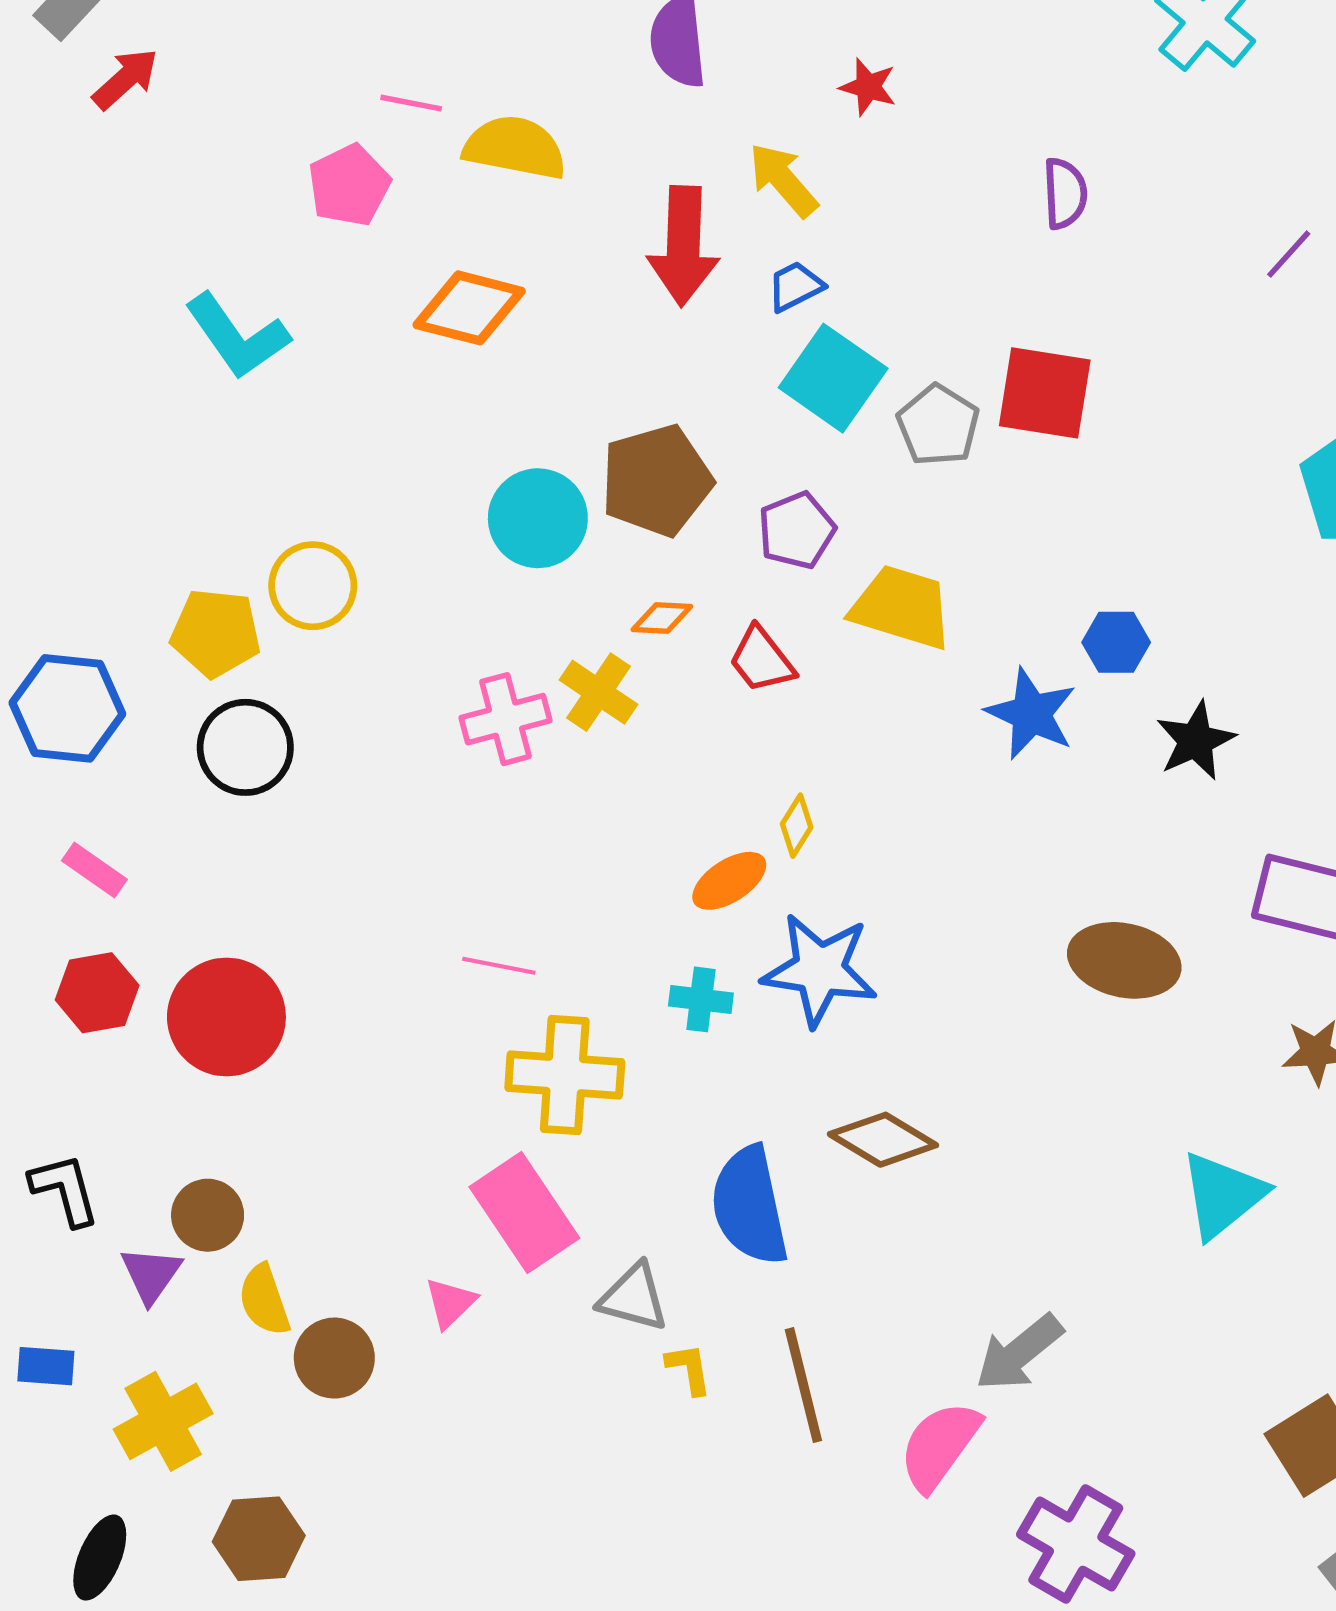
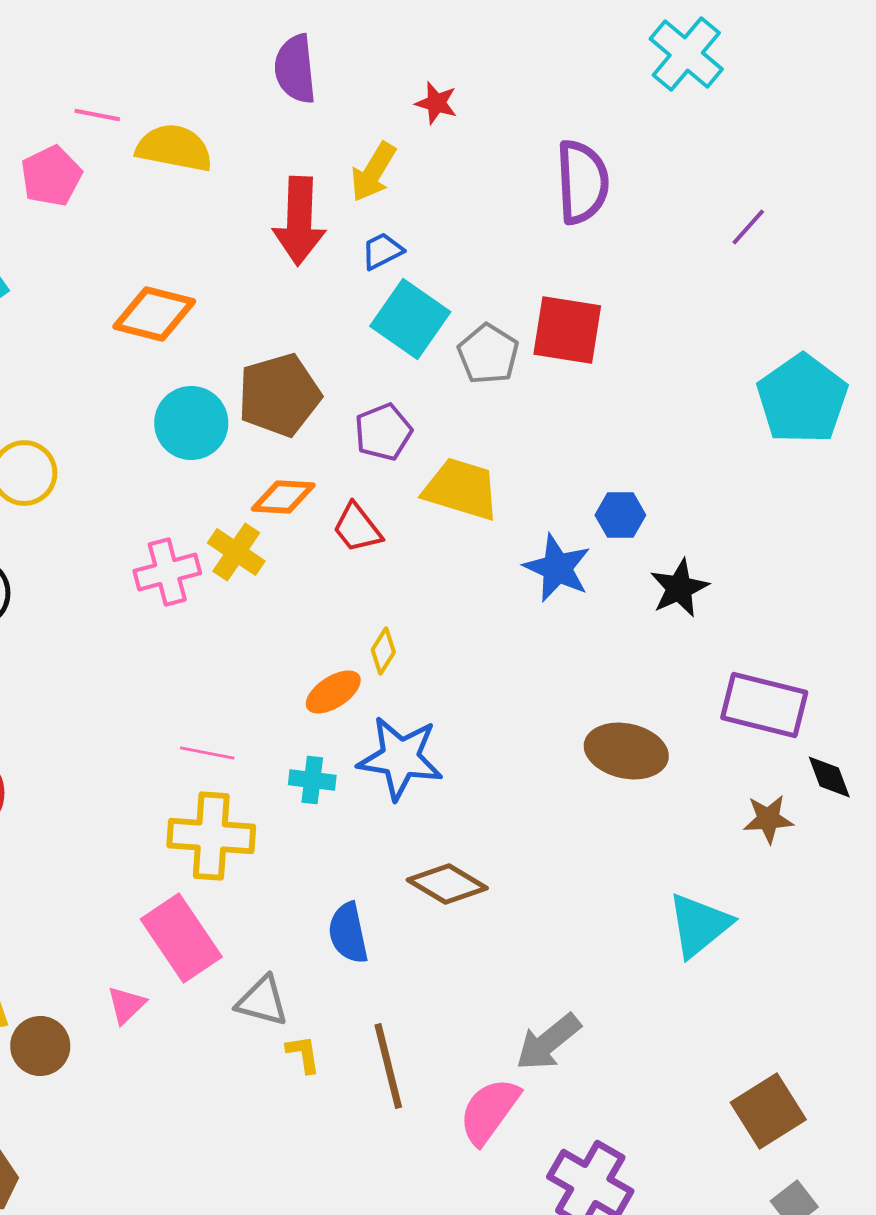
yellow arrow: (783, 180) -> (373, 172), turned -108
purple semicircle: (1065, 193) -> (582, 182), size x1.6
orange diamond: (469, 308) -> (154, 314), moved
orange diamond: (662, 618) -> (283, 497), size x1.4
pink line: (499, 966) -> (207, 753), moved
blue semicircle: (749, 1206) -> (348, 933), size x0.7

